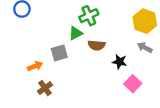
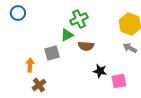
black star: (120, 62) -> (100, 71), moved
orange arrow: (35, 66) -> (30, 65), turned -64
pink square: (133, 84) -> (119, 81), turned 35

